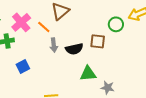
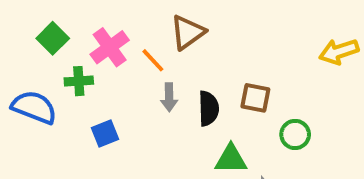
green circle: (116, 24) -> (295, 134), moved
black semicircle: (74, 49) -> (209, 108), turned -84

